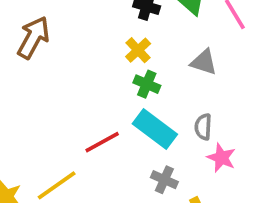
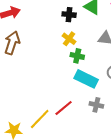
red line: (102, 142) -> (64, 108), moved

